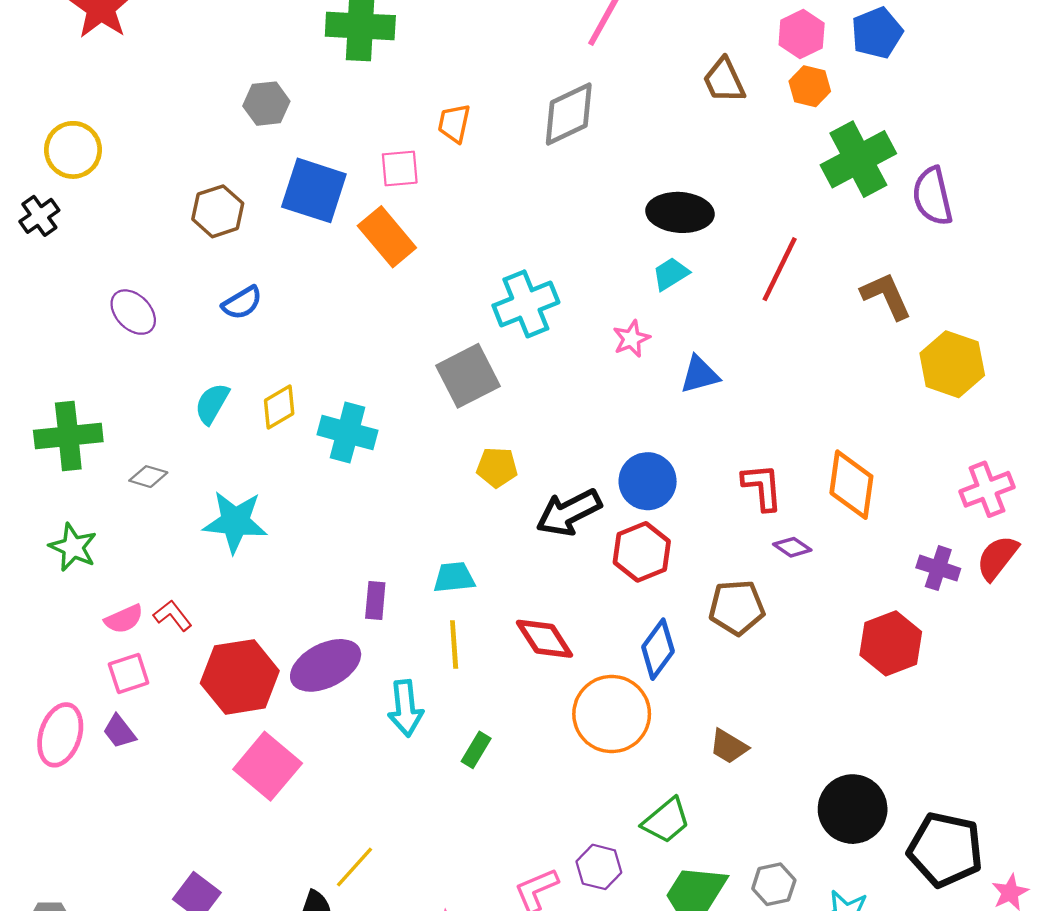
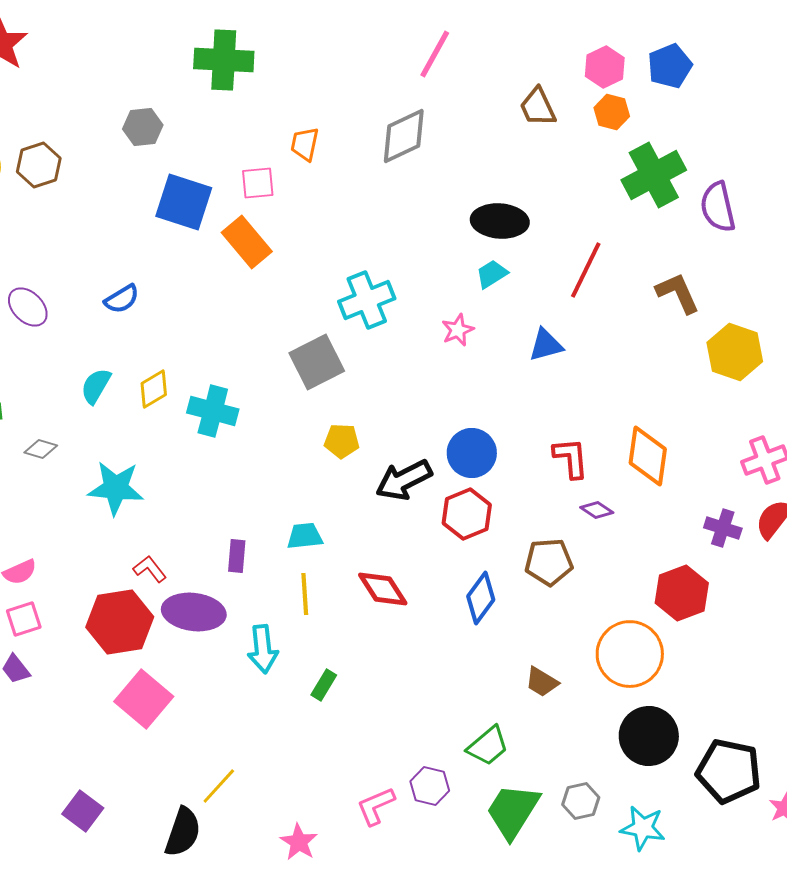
brown hexagon: (218, 211) -> (39, 165), moved
blue triangle: (700, 375) -> (546, 345), moved
red L-shape: (173, 616) -> (150, 569), moved
purple ellipse: (326, 665) -> (194, 612), turned 34
orange circle: (612, 714) -> (630, 654), moved

